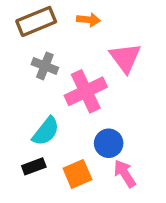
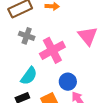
pink triangle: (125, 58) -> (88, 36), moved

